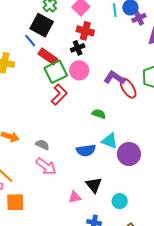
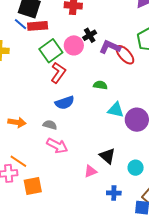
black cross: (78, 48) -> (90, 35), moved
red rectangle: (48, 56) -> (38, 26), moved, turned -30
blue semicircle: (86, 150) -> (65, 103), moved

